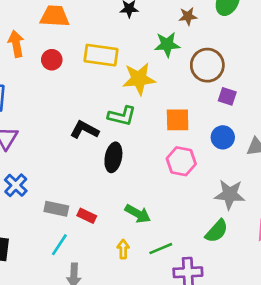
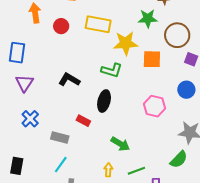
orange square: (178, 120) -> (152, 59), moved
black L-shape: (84, 130) -> (69, 80), moved
red rectangle: (87, 216) -> (83, 121), moved

